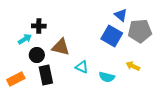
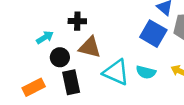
black cross: (39, 26) -> (77, 21), moved
cyan triangle: (82, 67) -> (116, 72), size x1.6
cyan semicircle: (107, 77) -> (146, 72), moved

